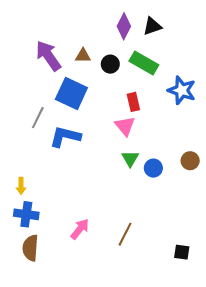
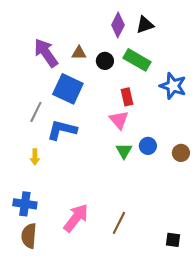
blue circle: (153, 168) -> (148, 146), moved
yellow arrow: (21, 186) -> (35, 157), moved
pink arrow: (80, 229) -> (76, 218), size x1.4

